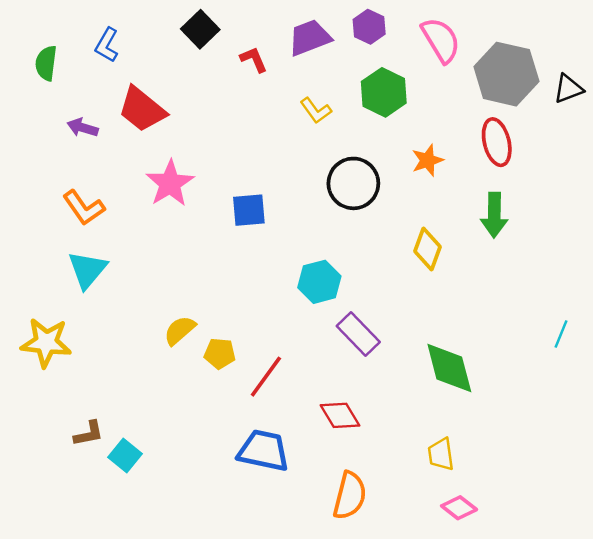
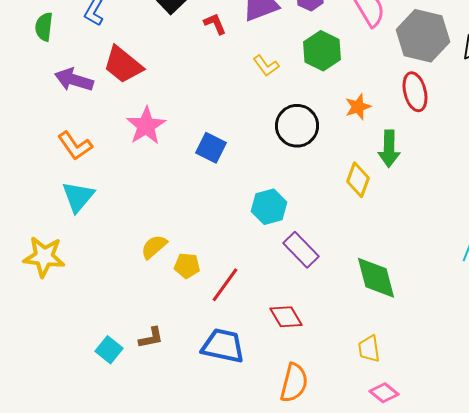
purple arrow: (83, 128) -> (74, 80), size x1.5
blue square: (249, 210) -> (211, 148), turned 32
green arrow: (494, 215) -> (389, 149), moved
brown L-shape: (89, 434) -> (151, 338), moved

